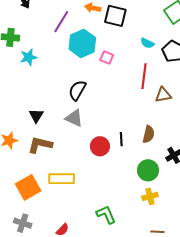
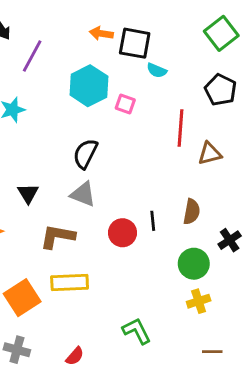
purple line: (61, 22) -> (32, 56), moved
cyan semicircle: (147, 43) -> (157, 70), moved
brown L-shape: (40, 145) -> (57, 236), moved

